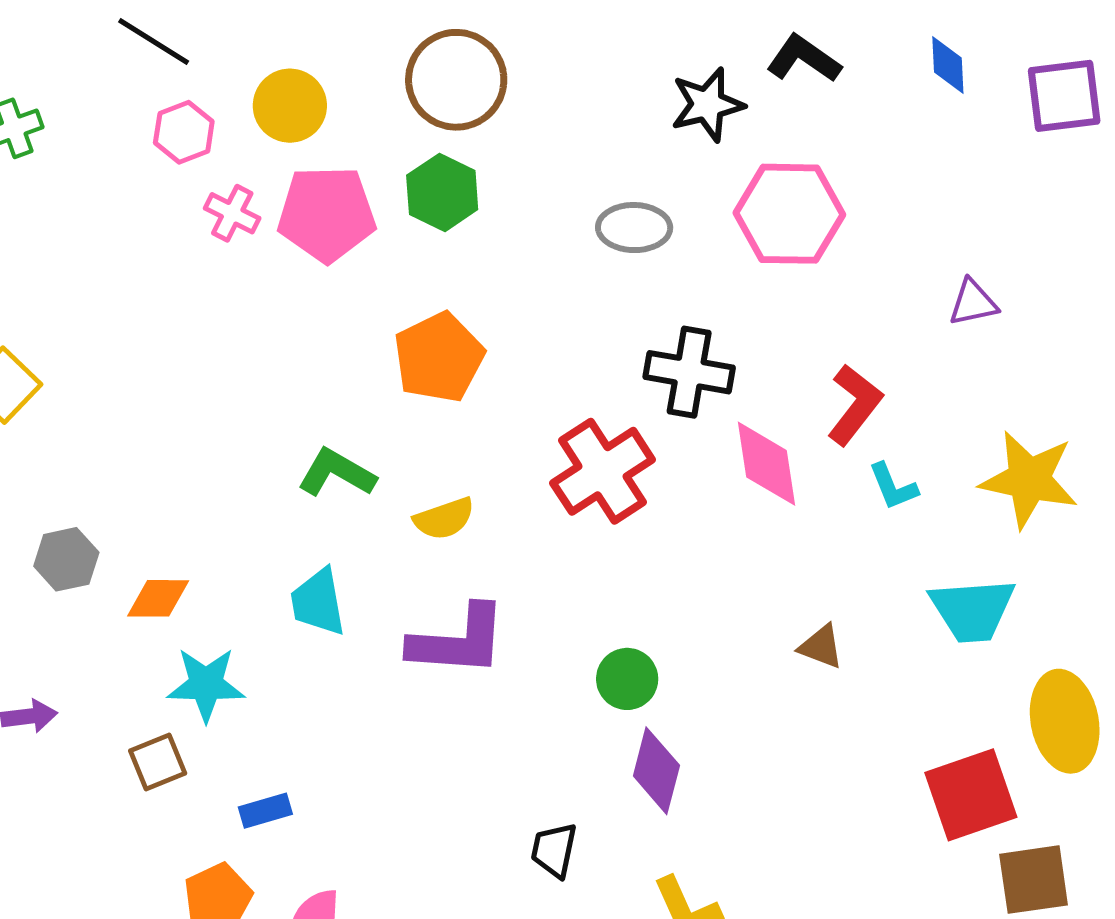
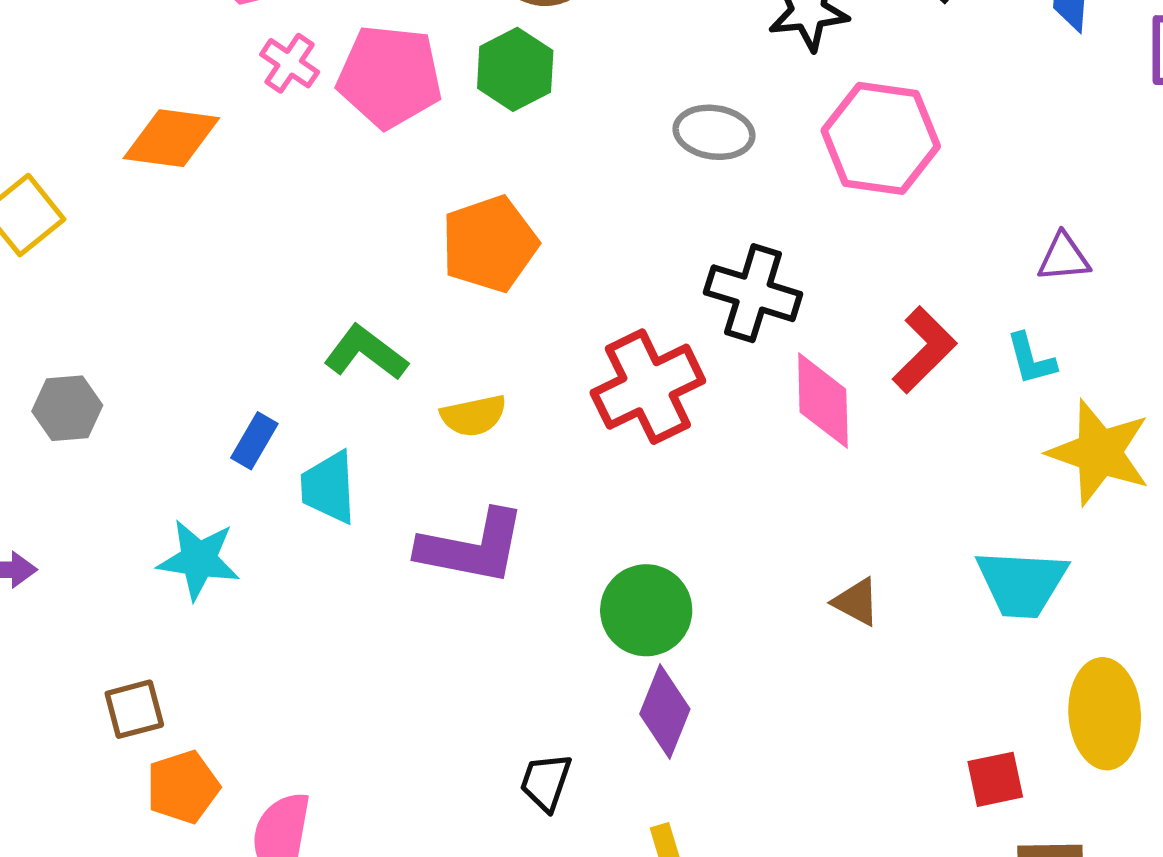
cyan L-shape: (893, 487) -> (1031, 359), moved
orange diamond: (158, 598) -> (171, 138), moved, size x1.4
green circle: (627, 679) -> (646, 610), size x1.4
brown square: (158, 762) -> (134, 709), moved
red square: (971, 795) -> (995, 779), size x0.6
blue rectangle: (265, 811) -> (254, 441), moved, turned -51

